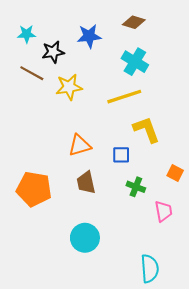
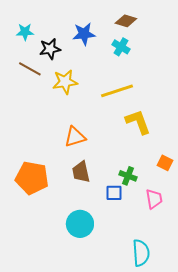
cyan cross: (135, 62) -> (121, 47), moved, size x0.7
blue square: (121, 155) -> (114, 193), moved

